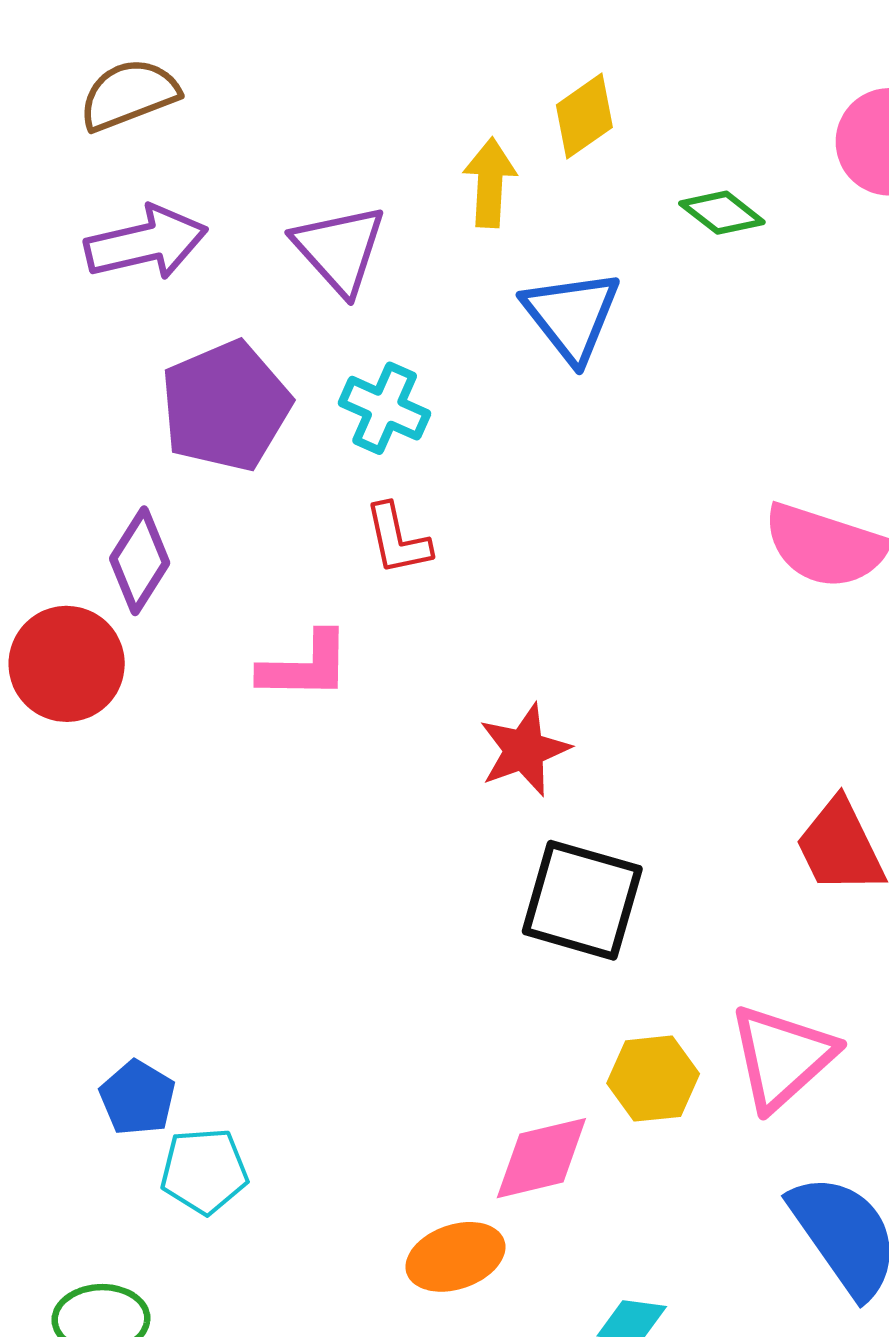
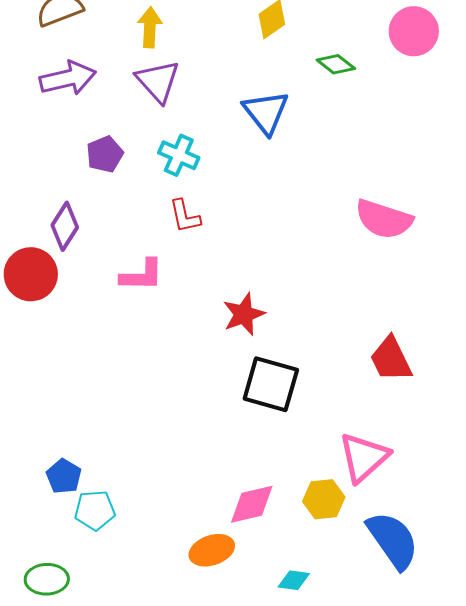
yellow arrow: (490, 183) -> (150, 27), moved
purple pentagon: (226, 406) -> (105, 154), size x0.6
yellow hexagon: (653, 1079) -> (324, 499), moved

